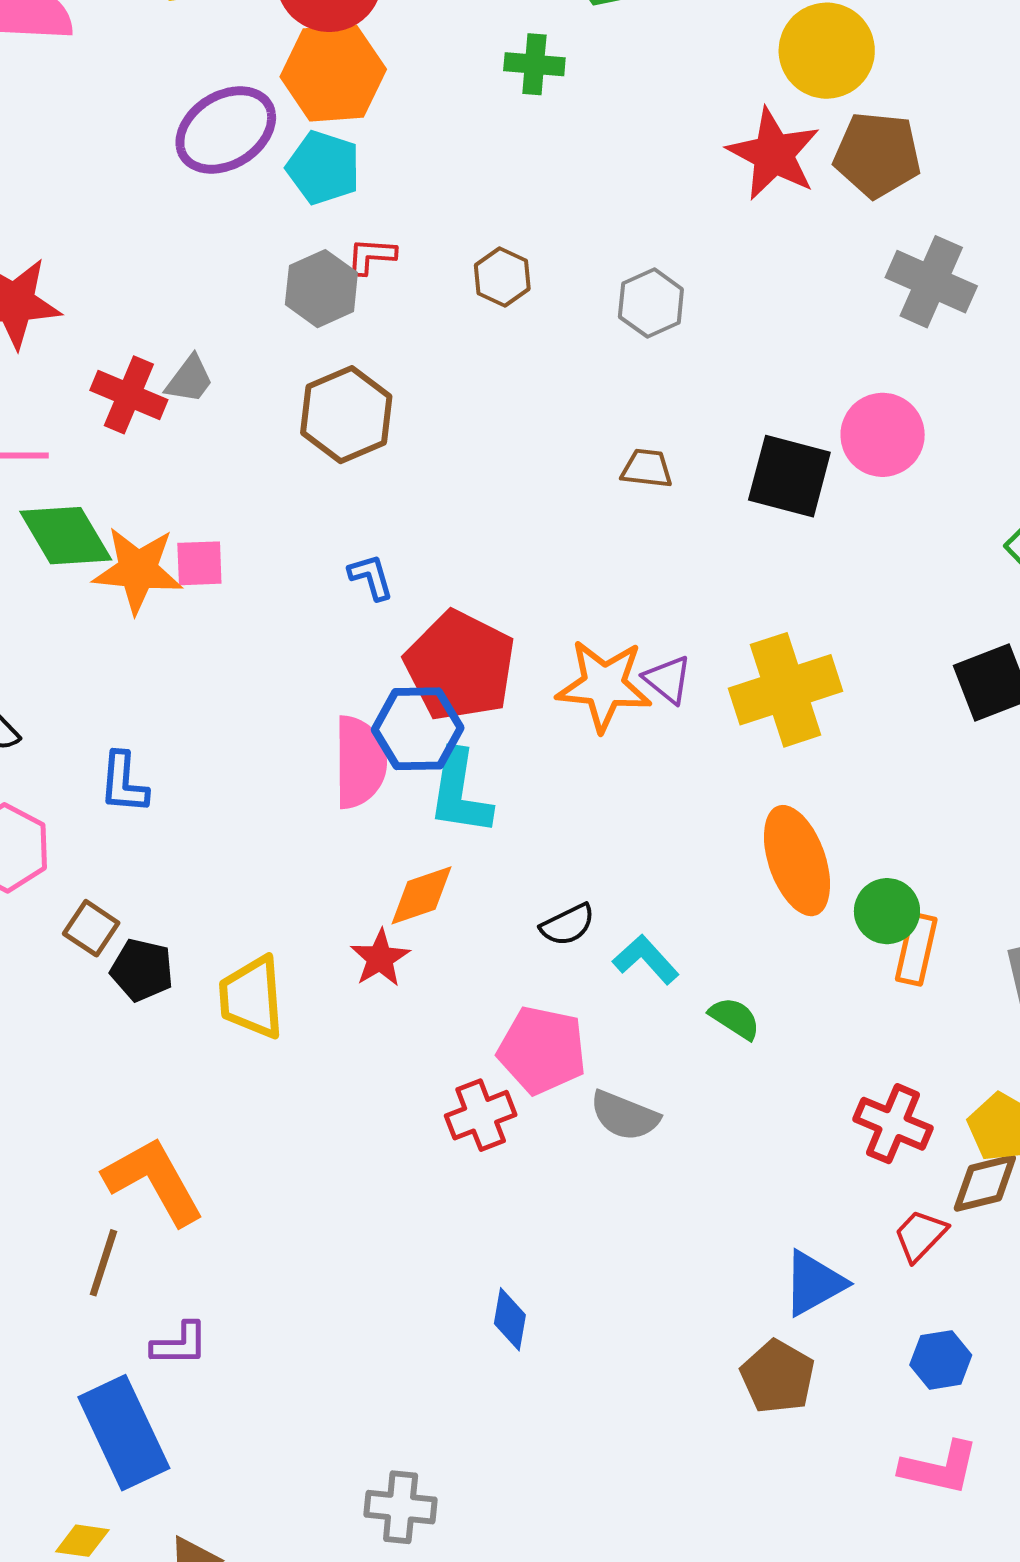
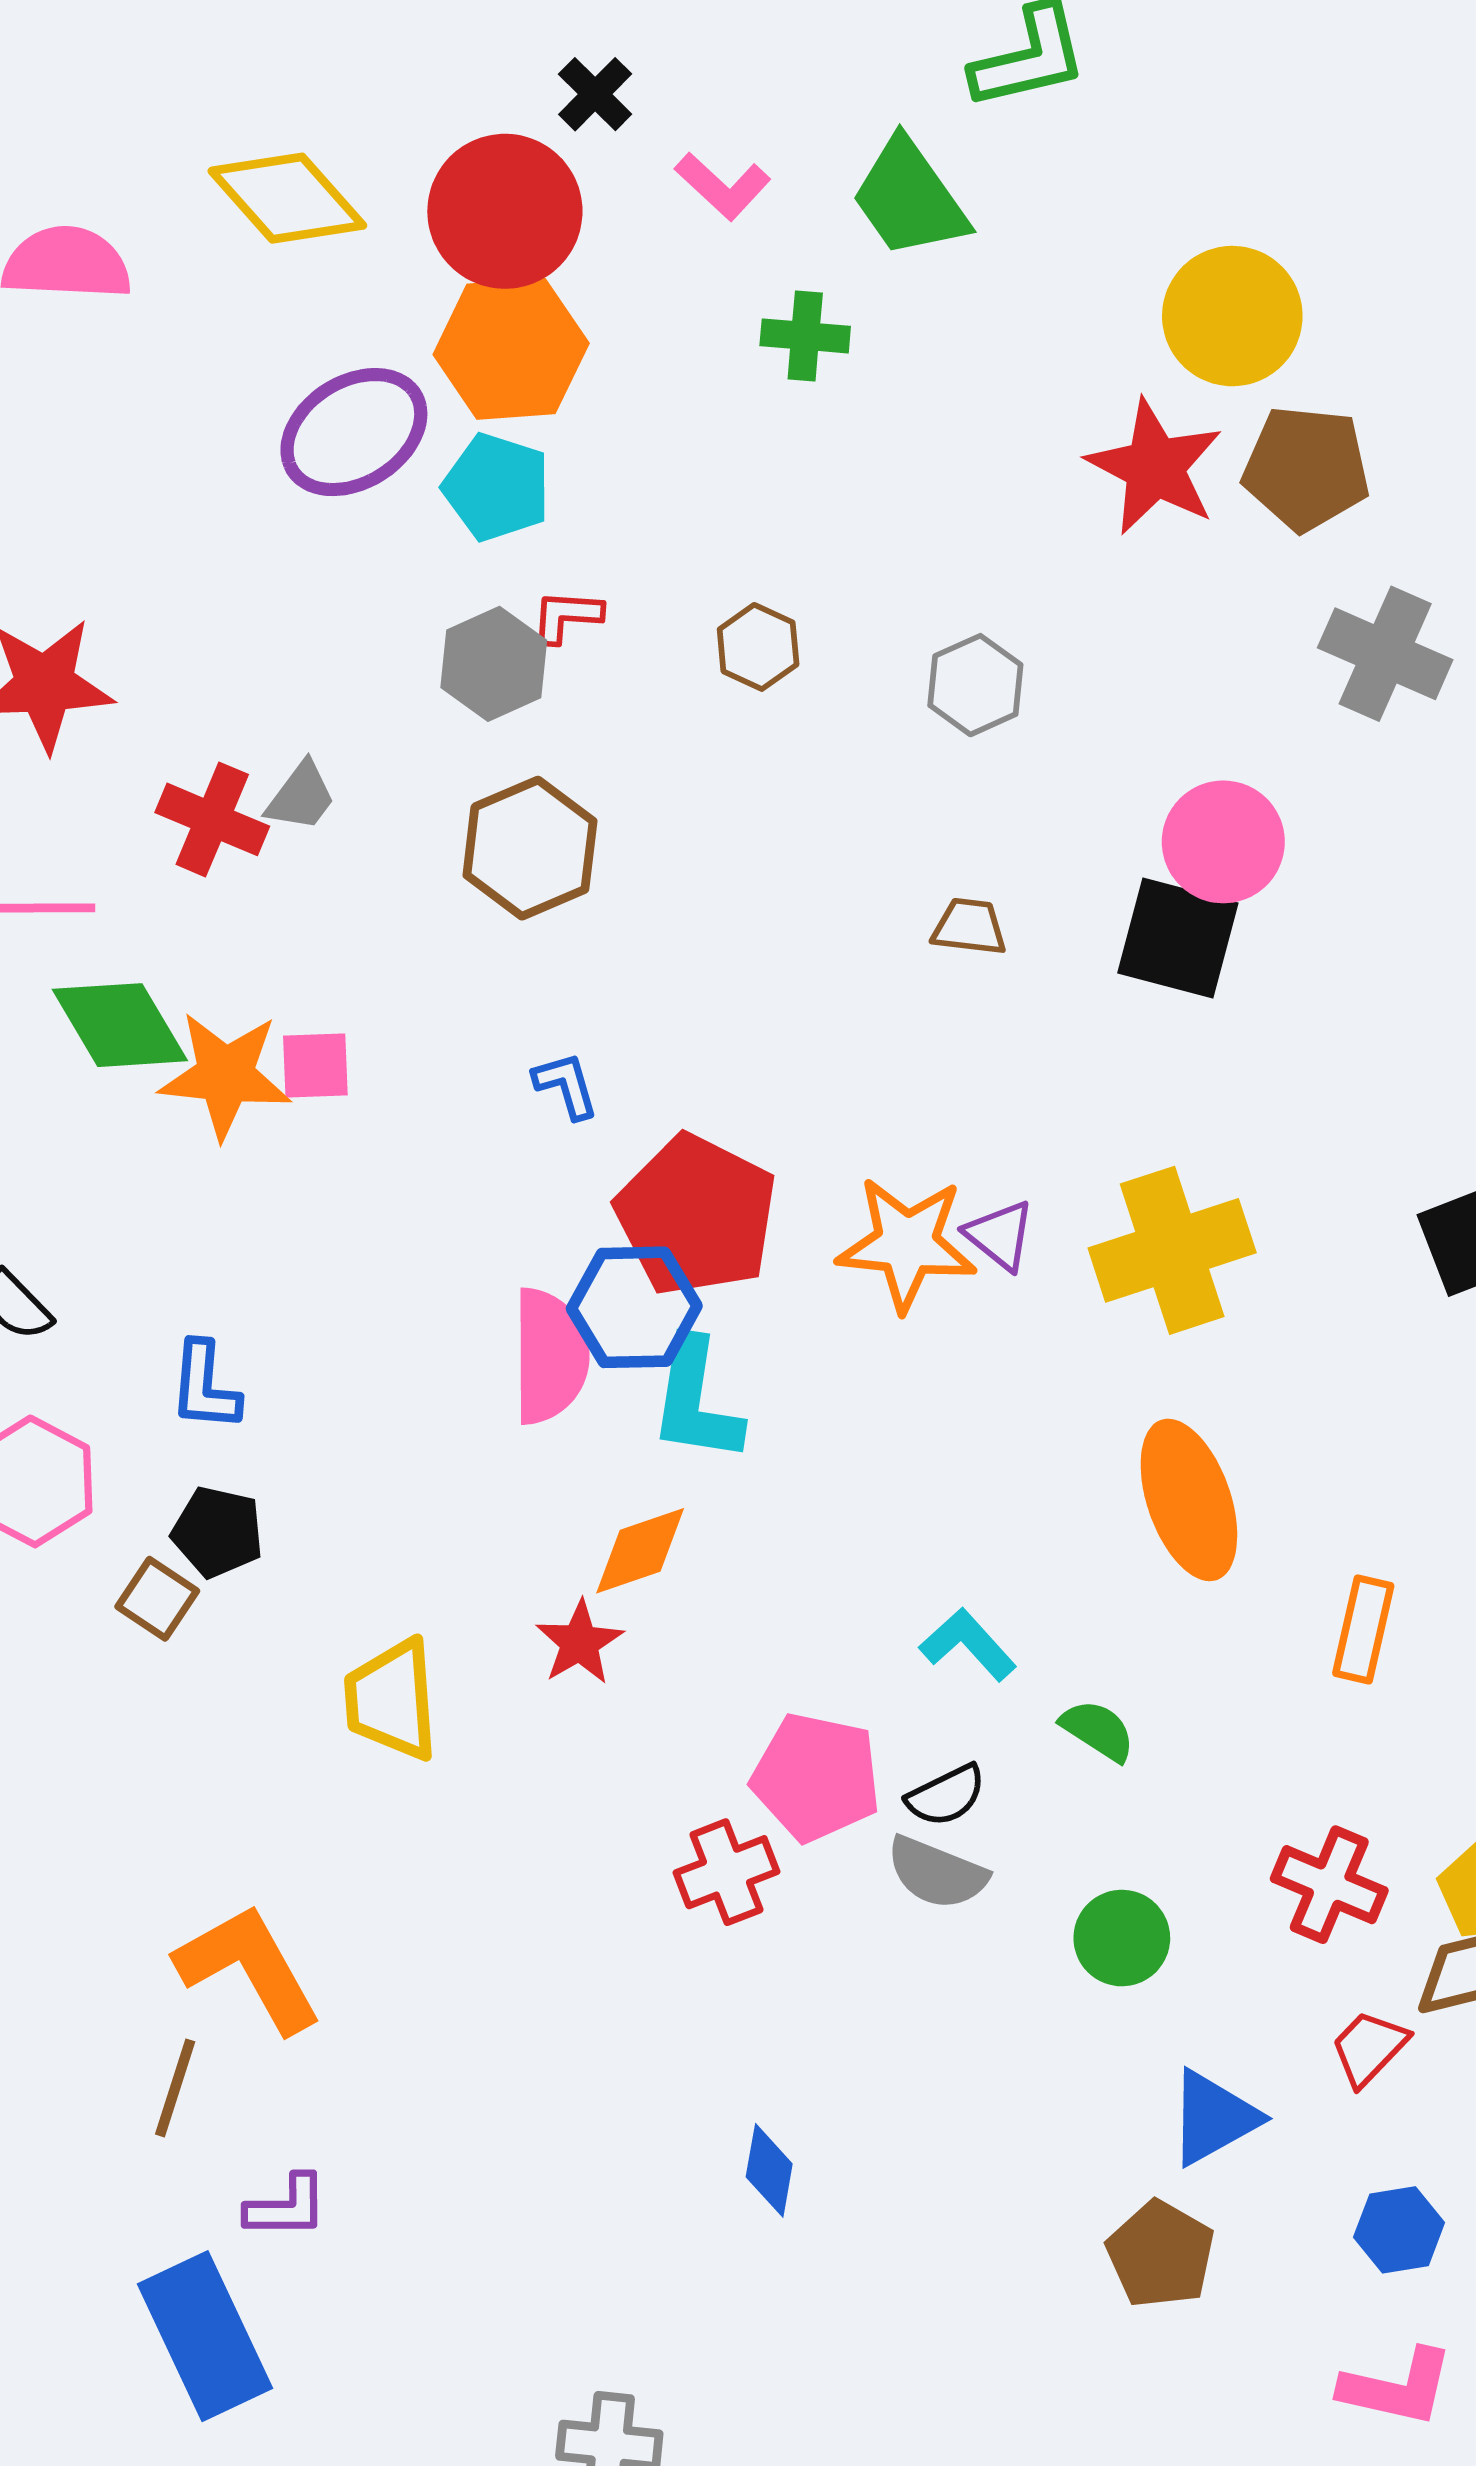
pink circle: (883, 435) -> (1223, 842), moved
green circle: (887, 911) -> (1122, 1938), moved
black semicircle: (568, 925) -> (946, 1795), moved
black pentagon: (142, 970) -> (218, 1532), moved

